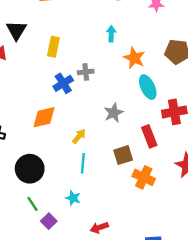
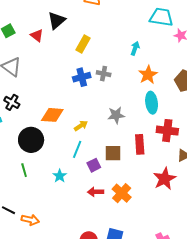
orange diamond: (44, 117) -> (52, 115), moved
orange cross: (144, 177) -> (122, 193), moved
purple square: (49, 221) -> (94, 165), moved
red arrow: (99, 228) -> (96, 192), moved

